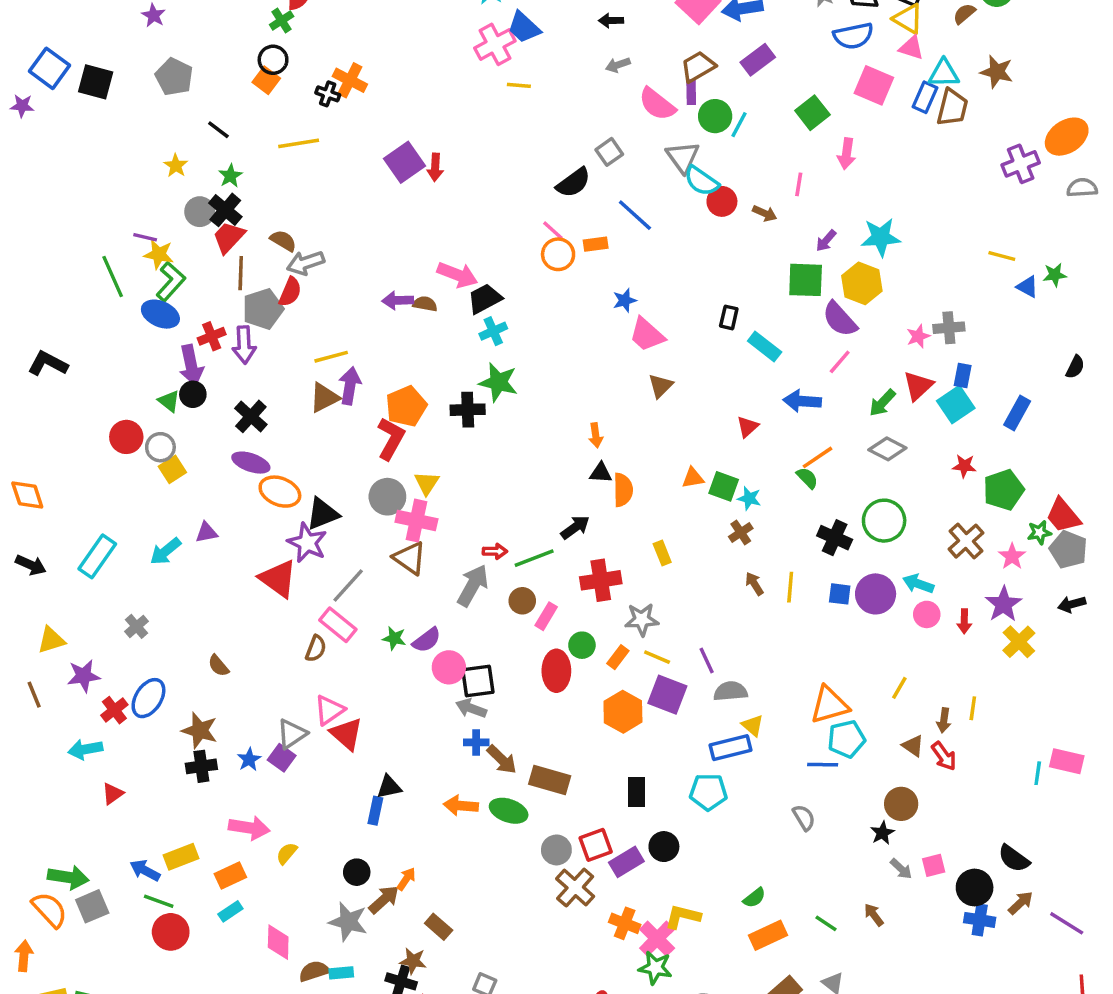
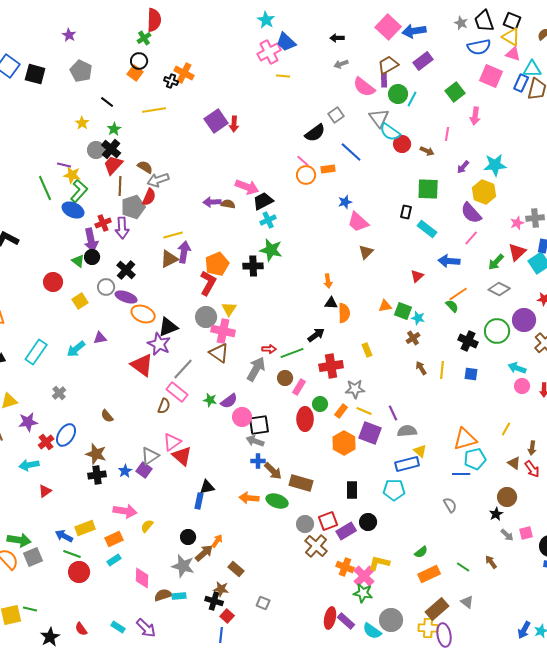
green square: (806, 280) -> (428, 189), moved
gray circle: (160, 447) -> (106, 287), moved
purple circle: (876, 594) -> (524, 320), moved

